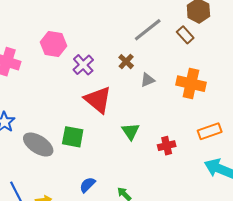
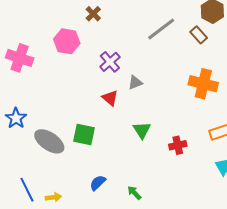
brown cross: (126, 62) -> (93, 14), moved
purple cross: (83, 65) -> (110, 62), moved
gray triangle: (148, 80) -> (135, 83), moved
red triangle: (98, 100) -> (110, 98), size x0.6

